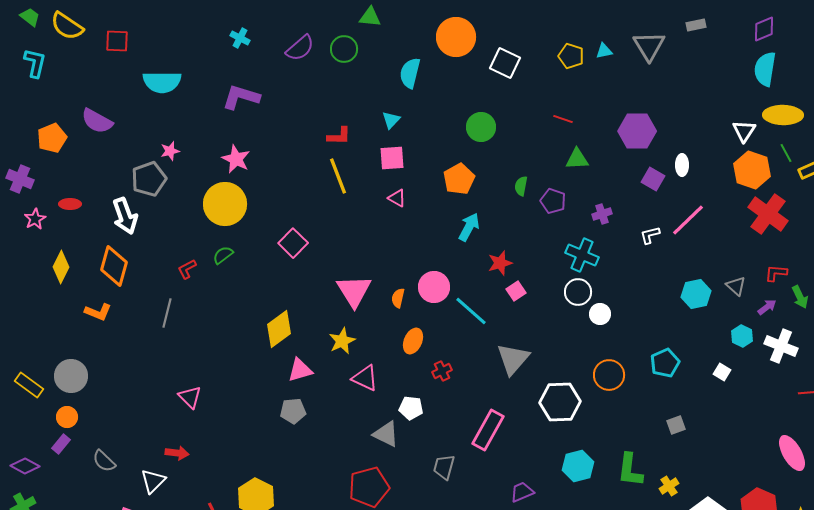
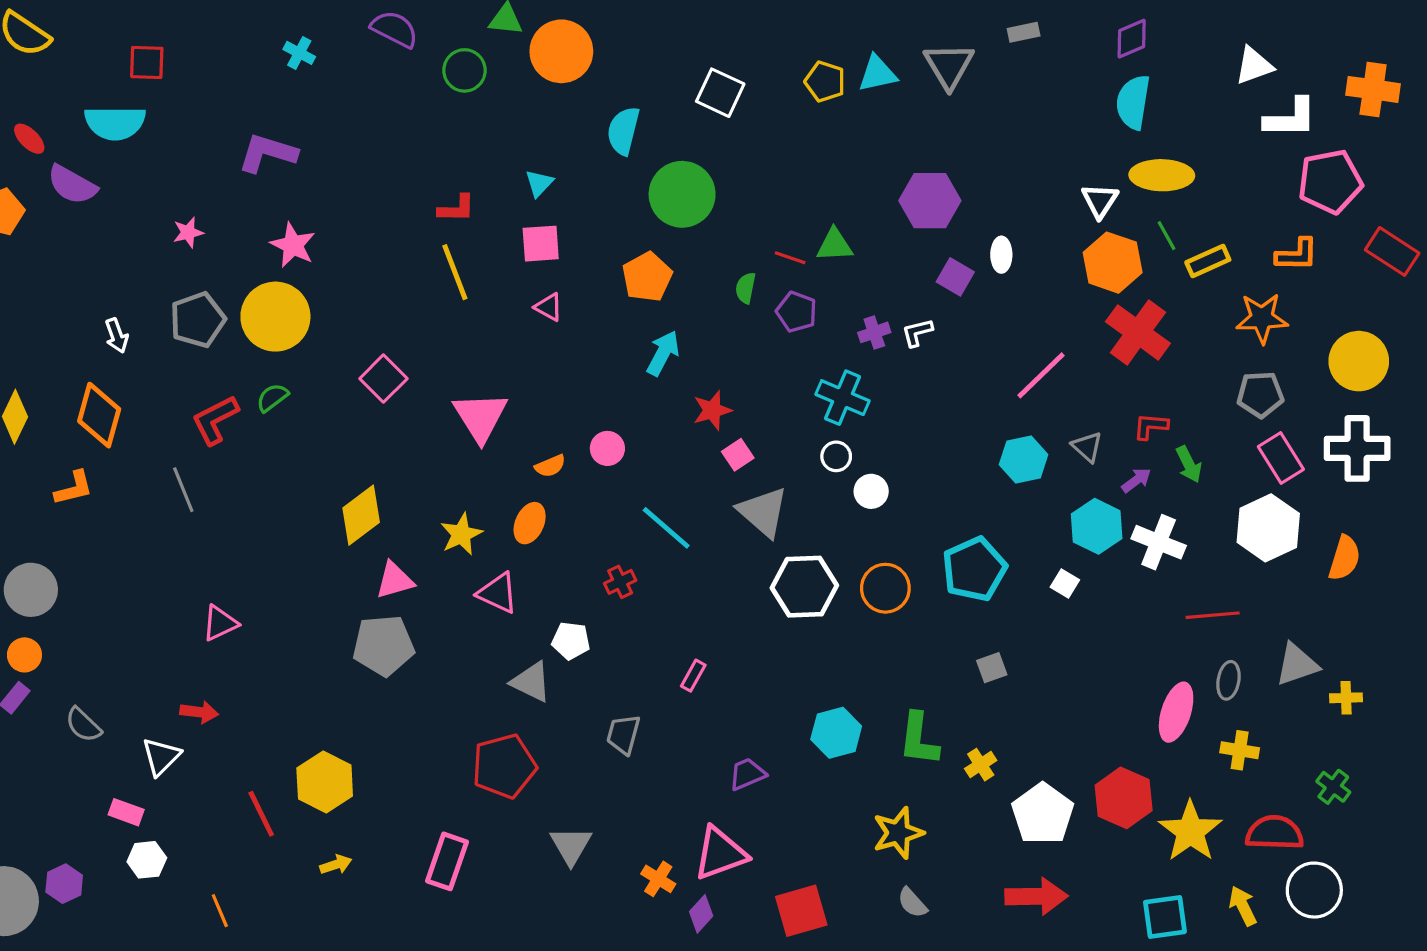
orange circle: (456, 37) -> (561, 51), moved
red square: (117, 41) -> (147, 62), moved
purple semicircle: (300, 48) -> (395, 29), moved, turned -112
cyan triangle: (604, 51) -> (877, 74), size x1.5
cyan semicircle: (410, 73) -> (623, 131), moved
cyan semicircle: (162, 82) -> (115, 123), moved
purple L-shape: (241, 97) -> (268, 153), moved
red line: (563, 119) -> (790, 258), moved
green circle: (481, 127) -> (682, 194), size x1.4
gray pentagon: (149, 179) -> (198, 320), moved
red ellipse: (70, 204) -> (29, 139), moved, turned 45
white arrow: (125, 216) -> (117, 336), size x0.6
pink line: (688, 220) -> (1041, 375), moved
white L-shape: (650, 235) -> (917, 332), moved
red L-shape: (187, 269) -> (215, 420), size x1.6
pink circle: (434, 287) -> (607, 448), size x0.7
pink triangle: (354, 291) -> (480, 417), moved
white circle: (578, 292) -> (836, 456), size x0.7
orange semicircle: (398, 298) -> (550, 466), turned -126
cyan line: (471, 311) -> (666, 528), moved
orange L-shape: (98, 312) -> (74, 488), turned -36
gray line: (167, 313) -> (183, 490), turned -36
cyan hexagon: (742, 336) -> (1097, 526), size x1.5
orange ellipse: (413, 341) -> (530, 523), moved
gray triangle: (513, 359) -> (763, 512), moved, turned -30
cyan pentagon: (665, 363) -> (974, 569), size x1.4
pink triangle: (190, 397) -> (220, 623), turned 50
white hexagon: (560, 402) -> (804, 587), moved
gray pentagon: (293, 411) -> (383, 645), size x1.5
pink rectangle: (488, 430) -> (693, 676), size x0.5
pink ellipse: (792, 453) -> (1176, 712), turned 48

